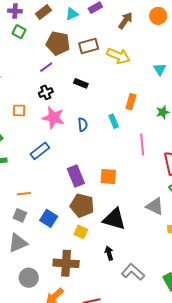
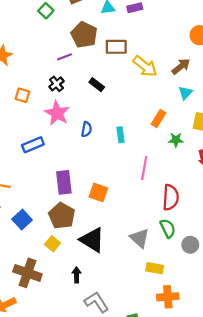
brown arrow: (125, 21) -> (181, 66), moved
black cross: (46, 92) -> (56, 84), turned -32
orange rectangle: (131, 102) -> (158, 118), moved

